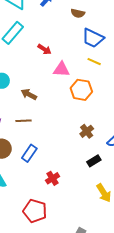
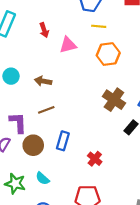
red arrow: (44, 49) -> (44, 30), turned 56
orange hexagon: (81, 90) -> (108, 54), moved
brown cross: (87, 131) -> (114, 100), size x1.5

